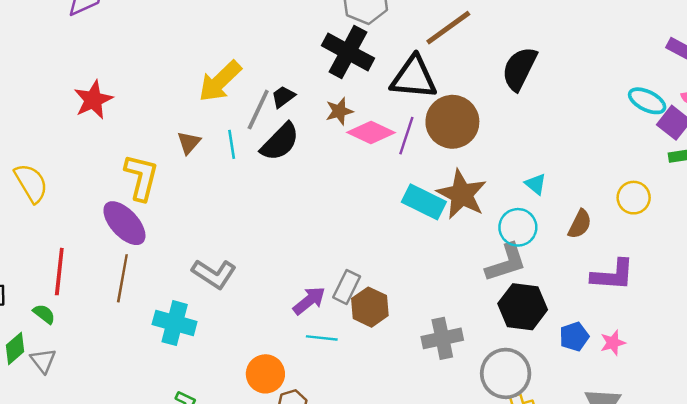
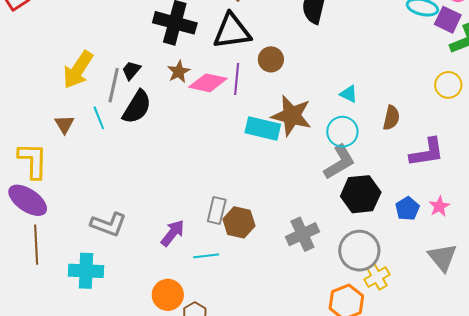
brown circle: (452, 122) -> (271, 59), size x0.6
yellow circle: (634, 198) -> (448, 85), moved
purple arrow: (309, 301) -> (173, 233), moved

